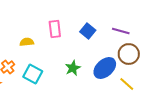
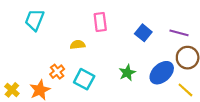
pink rectangle: (55, 29) -> (100, 22), moved

